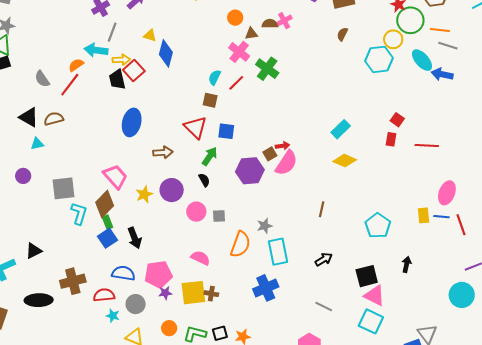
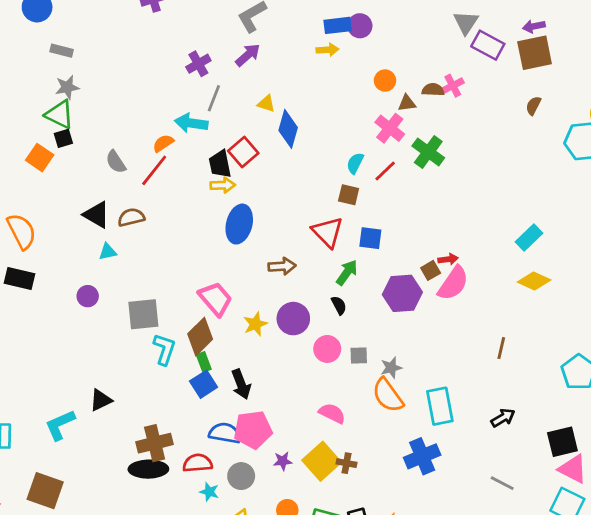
yellow arrow: (121, 60) -> (223, 185), moved
gray star: (265, 226) -> (391, 368), moved
orange semicircle: (240, 244) -> (388, 395), turned 124
pink pentagon: (158, 274) -> (253, 430), moved
yellow square: (193, 293) -> (322, 461), turned -36
black ellipse: (39, 300) -> (148, 469), moved

